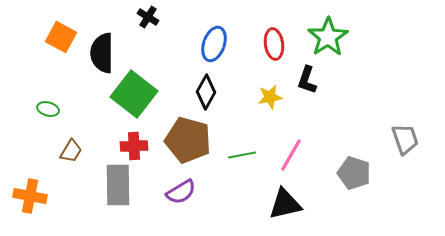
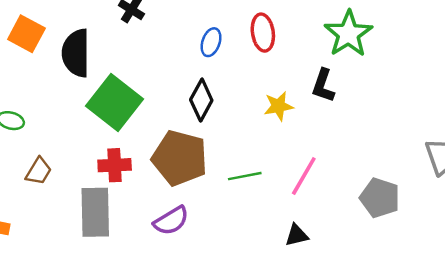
blue ellipse: (214, 44) -> (211, 42), size x0.7
red ellipse: (274, 44) -> (263, 33), moved
black triangle: (285, 204) -> (297, 235), size x0.6

